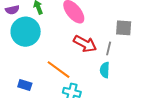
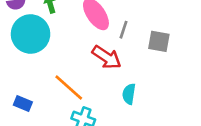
gray line: (109, 48) -> (124, 30), moved

